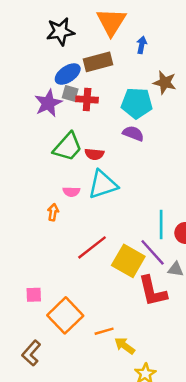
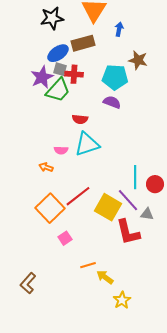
green trapezoid: (68, 147) -> (58, 90), moved
orange arrow: (53, 212) -> (46, 167), turned -80
pink square: (34, 295) -> (65, 238), moved, turned -32
orange square: (65, 315) -> (50, 208), moved

